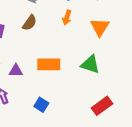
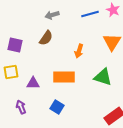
orange arrow: (67, 17) -> (79, 51), moved
blue square: (41, 105) -> (57, 107), moved

